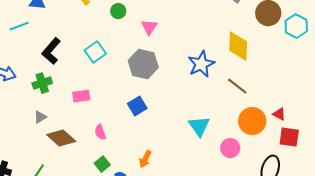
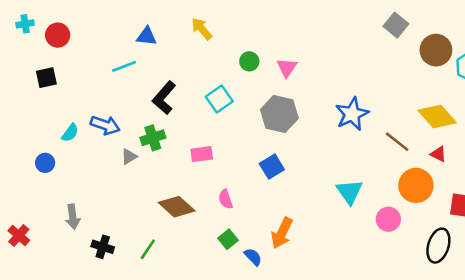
green circle: (118, 11) -> (249, 61), moved
yellow diamond: (238, 46) -> (437, 116), moved, turned -44
red triangle: (279, 114) -> (438, 154), moved
gray triangle: (40, 117) -> (129, 157), moved
orange arrow: (145, 159) -> (282, 233), size x1.4

